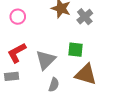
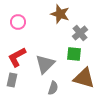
gray cross: (85, 17) -> (80, 33), moved
gray rectangle: (12, 76) -> (12, 80), turned -72

